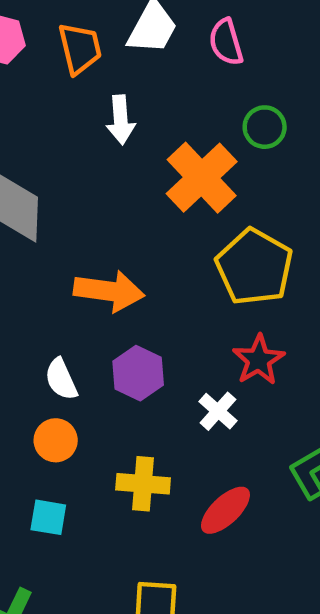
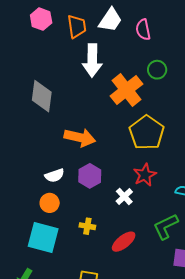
white arrow: (121, 120) -> (92, 60), size x1.5
white semicircle: (61, 379) -> (55, 175), turned -90
yellow cross: (143, 484) -> (87, 226), size x0.7
cyan square: (48, 517) -> (43, 237), size x1.8

